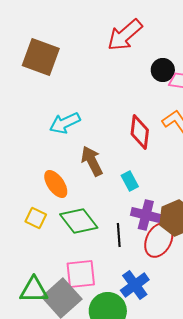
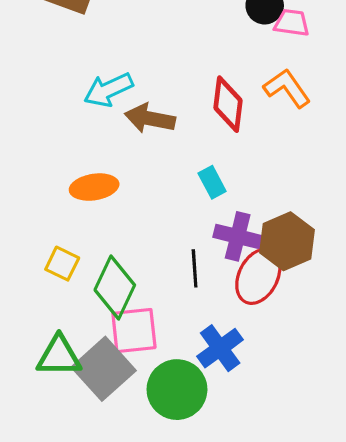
brown arrow: (92, 161) -> (150, 118), moved, turned -52
orange ellipse: (56, 184) -> (94, 187), turned -64
yellow square: (36, 218) -> (62, 264), moved
green diamond: (79, 221) -> (115, 287), moved, turned 63

